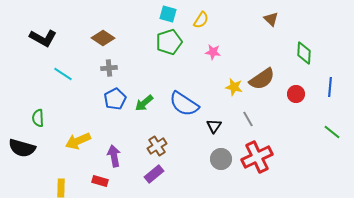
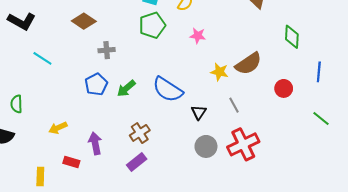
gray cross: (109, 68) -> (107, 50), moved
red circle: (296, 94) -> (284, 88), moved
yellow arrow: (78, 141) -> (58, 128), size x0.7
red rectangle: (100, 181) -> (71, 162), moved

